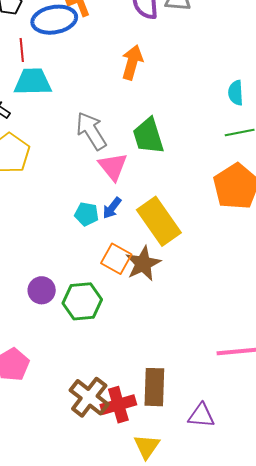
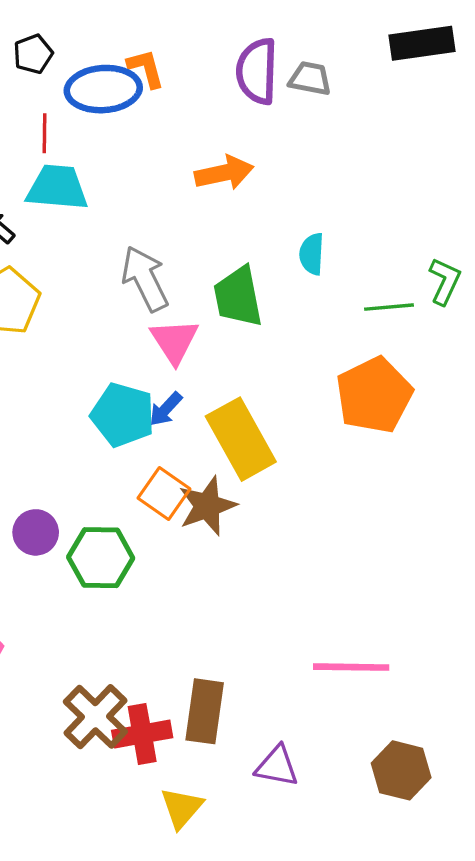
orange arrow: (132, 62) -> (224, 173), turned 56
cyan semicircle: (236, 93) -> (312, 254), moved
cyan pentagon: (87, 214) -> (123, 415), size x1.6

